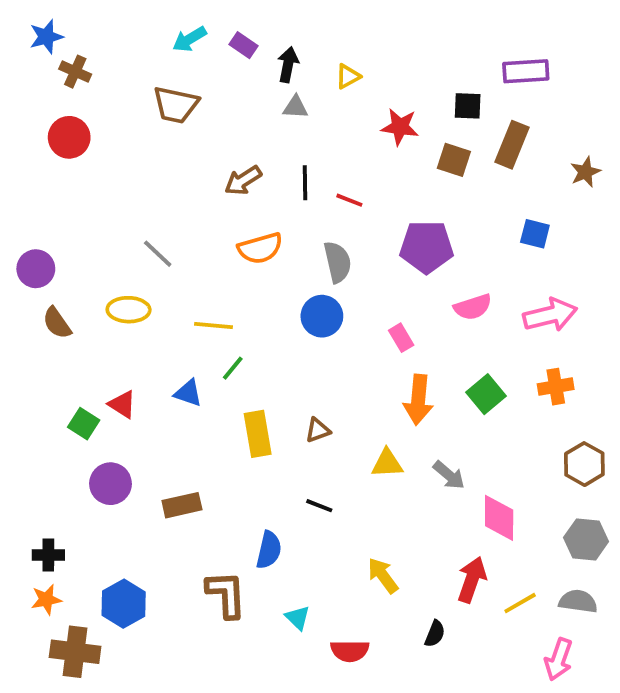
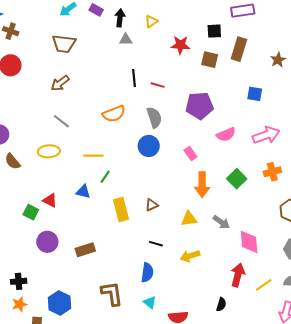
brown arrow: (243, 180) -> (60, 83), moved
blue semicircle: (269, 550) -> (147, 273), moved
yellow arrow: (383, 576) -> (190, 256), moved, turned -66

